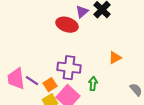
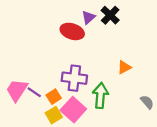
pink trapezoid: (16, 79) -> (17, 90), turned 40
green arrow: (93, 84) -> (100, 96), size x1.6

